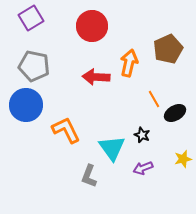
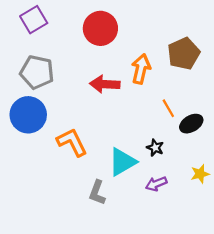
cyan triangle: (112, 148) -> (122, 162), turned 36

